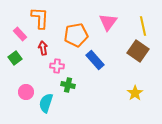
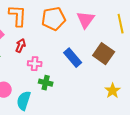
orange pentagon: (76, 35) -> (54, 19), moved
red arrow: (43, 48) -> (21, 46), turned 32
brown square: (138, 51) -> (104, 54), moved

